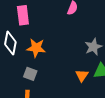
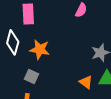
orange triangle: (82, 75) -> (86, 82), turned -32

